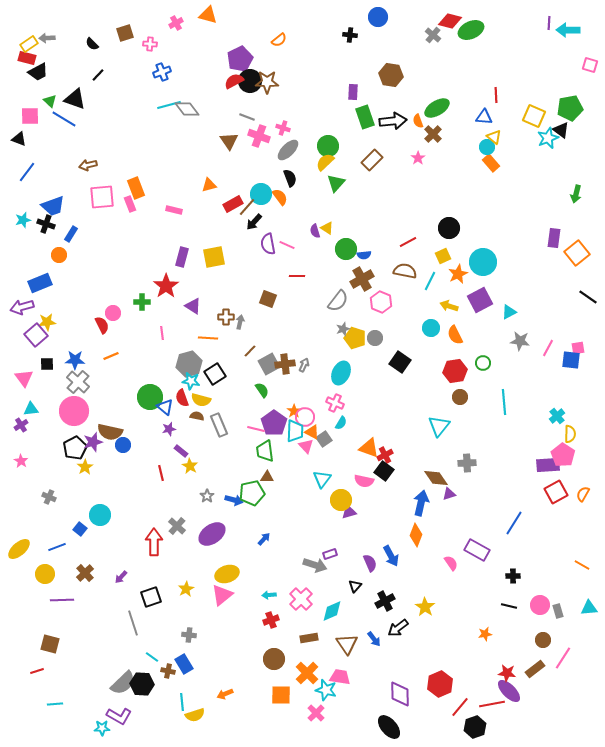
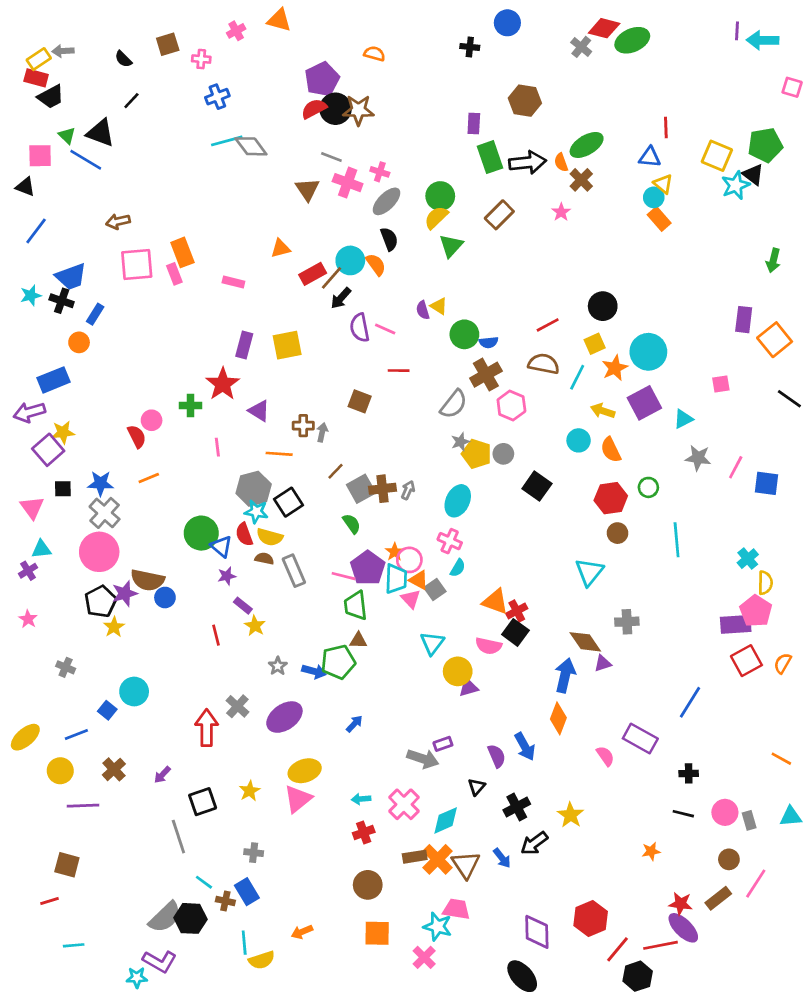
orange semicircle: (279, 40) -> (374, 54), turned -126
pink square: (578, 348) -> (721, 384), moved
orange cross: (307, 673) -> (438, 859), moved

